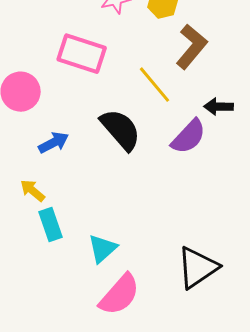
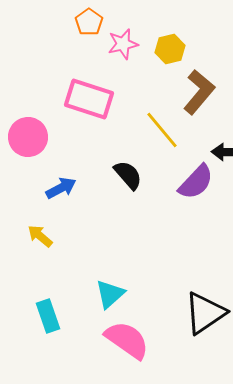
black semicircle: (121, 130) -> (128, 175), size x0.7
cyan rectangle: (51, 225) -> (48, 316), moved
pink semicircle: (120, 295) -> (127, 340), turned -96

